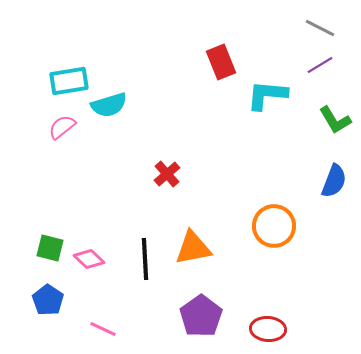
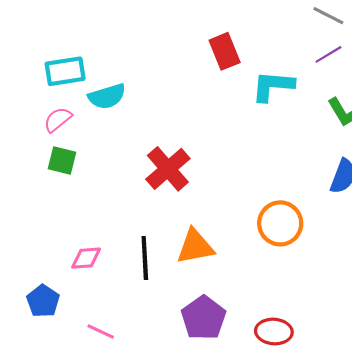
red cross: (167, 174) -> (168, 169), size x1.6
green square: (50, 248) -> (62, 160), moved
pink diamond: (89, 259) -> (86, 258), turned -48

